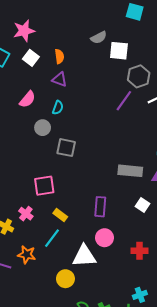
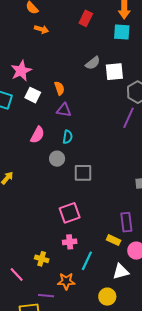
pink cross: (26, 214) -> (70, 242), moved, turned -32
yellow rectangle: (60, 215) -> (114, 240), moved
white triangle: (84, 256) -> (121, 272), size x0.7

